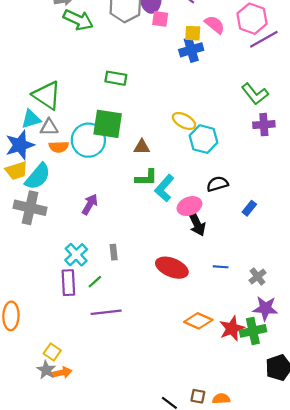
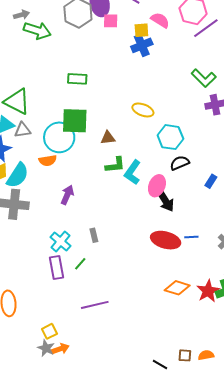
cyan hexagon: (204, 139) -> (170, 137), moved
orange semicircle: (59, 147) -> (48, 161), moved
pink ellipse: (189, 206) -> (157, 186), turned -40
red ellipse: (172, 268) -> (166, 240), moved
purple line: (106, 312) -> (95, 305), moved
yellow square: (52, 352) -> (49, 331), turned 35

